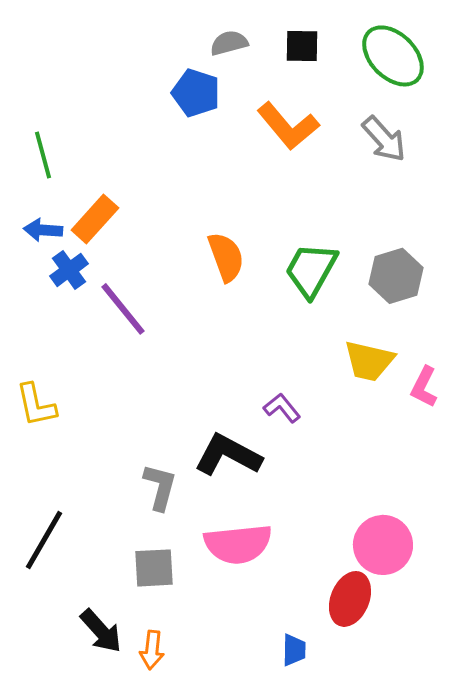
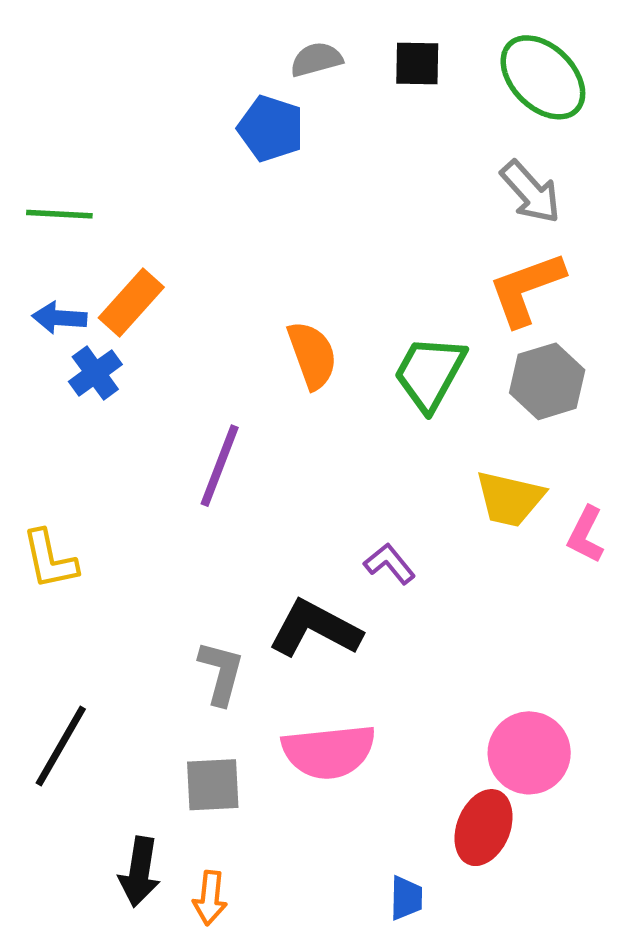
orange L-shape: (288, 126) -> (526, 289), moved, turned 110
green line: (43, 155) -> (59, 214), turned -72
purple line: (123, 309) -> (220, 466), moved, turned 60
black arrow: (101, 631) -> (140, 872), turned 51

